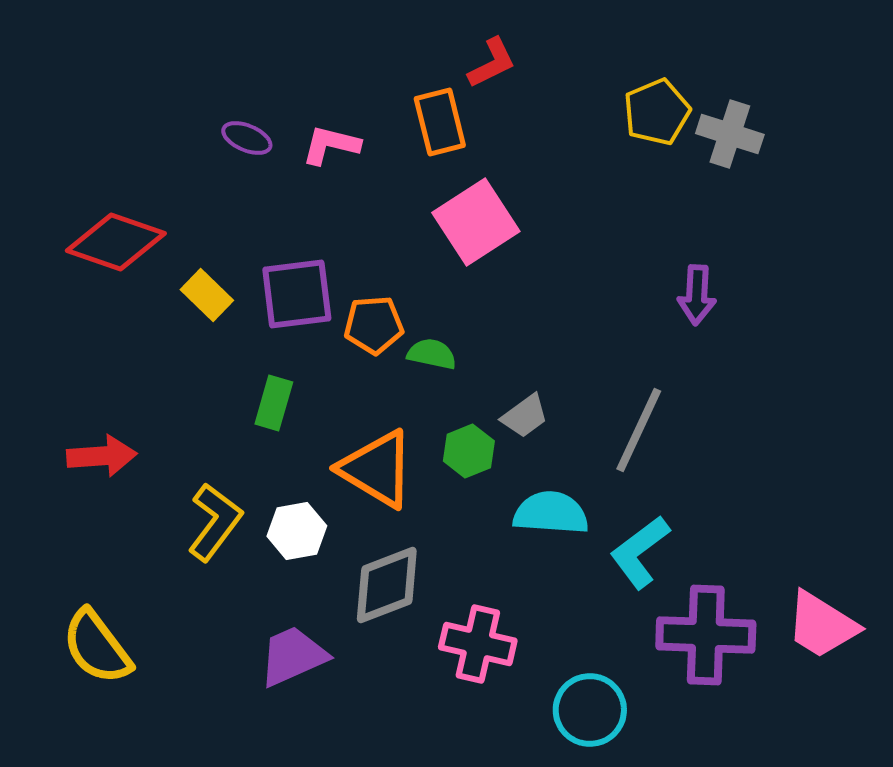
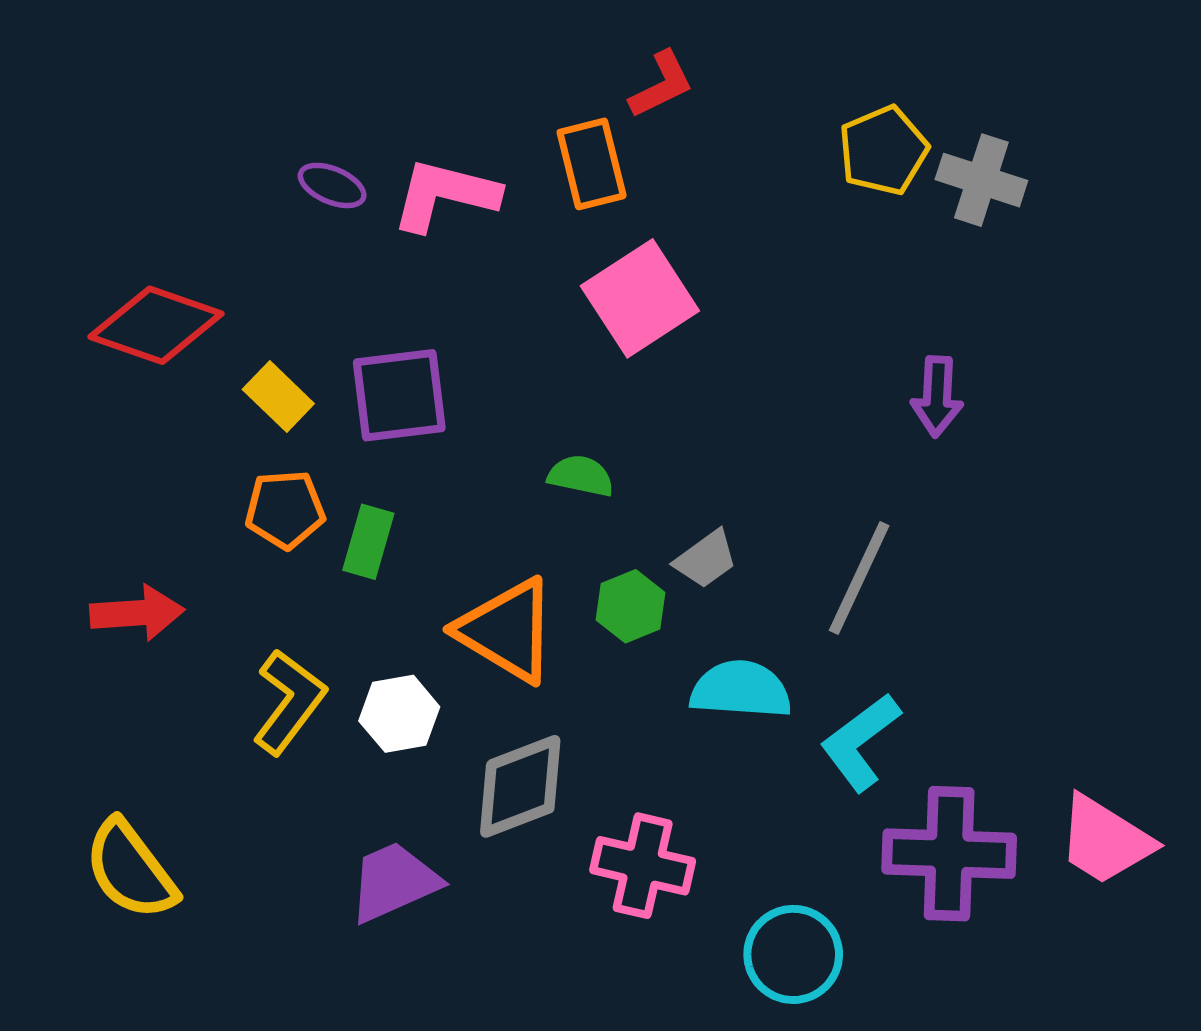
pink L-shape: (331, 145) -> (445, 195), size x1.4
orange pentagon: (374, 325) -> (285, 509), moved

